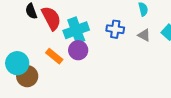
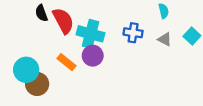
cyan cross: (76, 30) -> (91, 34), turned 35

